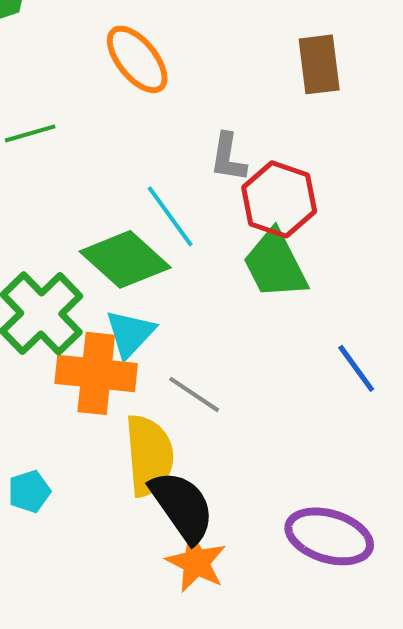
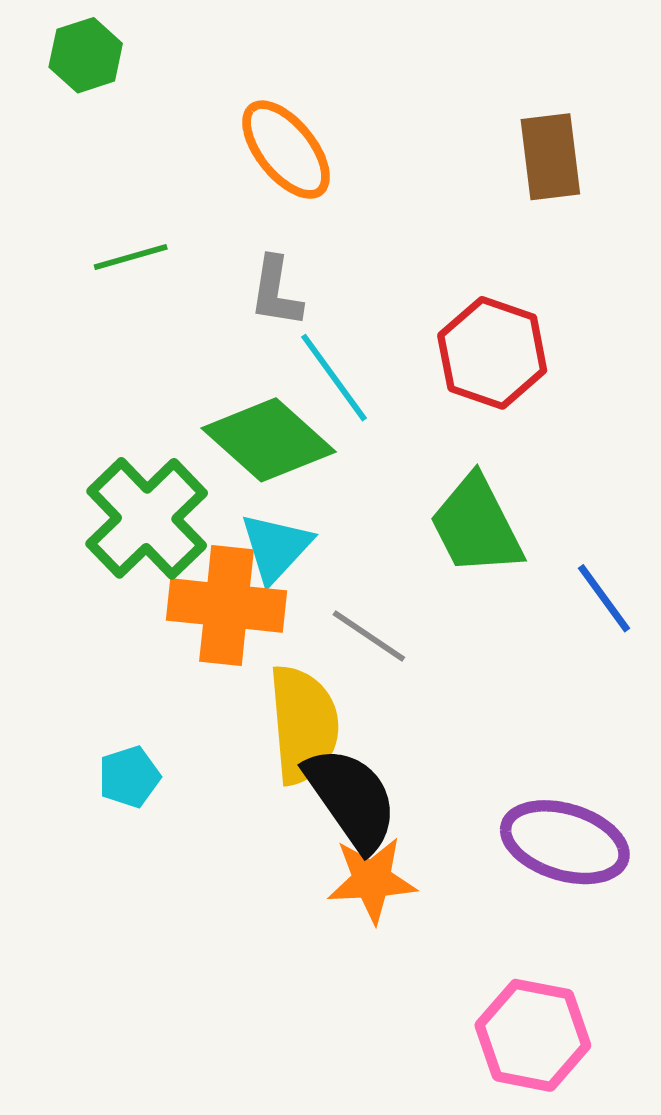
gray L-shape: (228, 157) -> (276, 292), moved
green trapezoid: (275, 264) -> (476, 526), moved
orange star: (196, 562) -> (372, 880), turned -30

